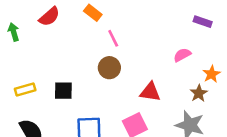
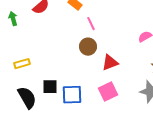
black square: (63, 91) -> (50, 87), moved
red triangle: (150, 92) -> (110, 63), moved, turned -30

